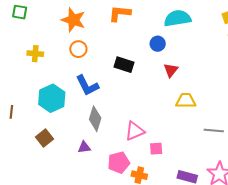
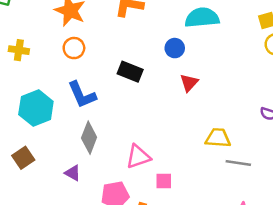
yellow trapezoid: (186, 101) -> (218, 138), moved
purple triangle: (84, 147) -> (73, 173), turned 32

